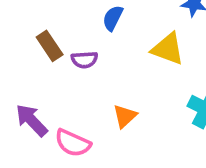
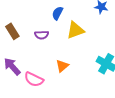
brown rectangle: (50, 46) -> (12, 31), moved
yellow triangle: (168, 49) -> (75, 30), moved, turned -42

